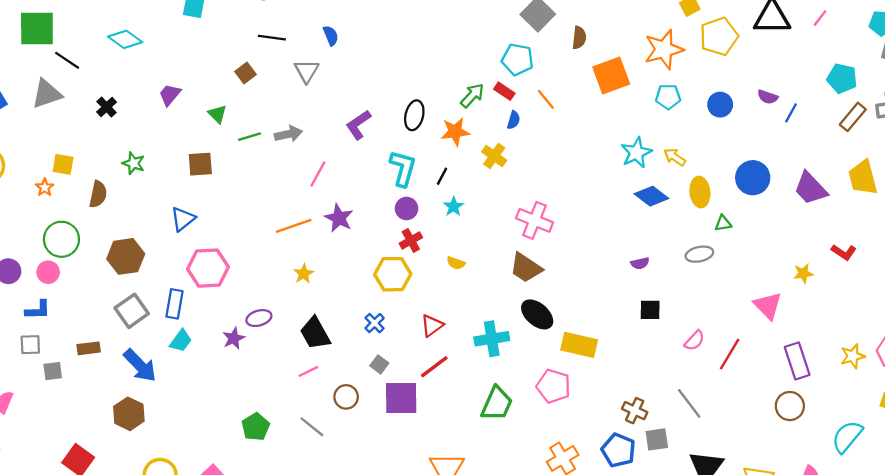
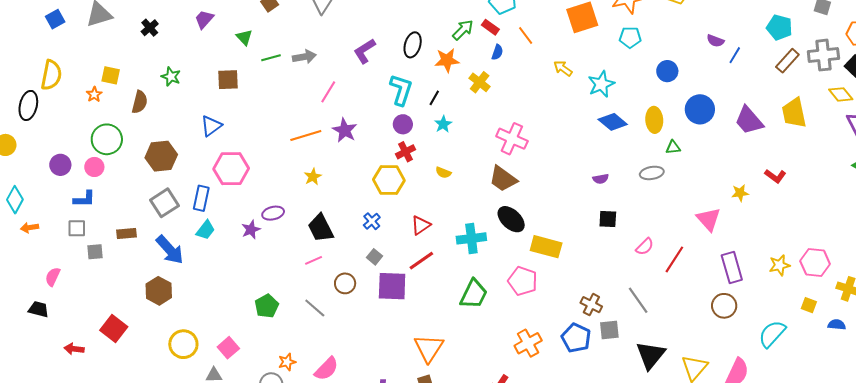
blue circle: (720, 105) -> (667, 71), moved
yellow arrow: (675, 157) -> (563, 68), moved

